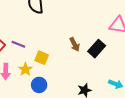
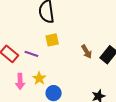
yellow square: (42, 58) -> (52, 40), moved, turned -32

